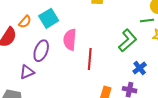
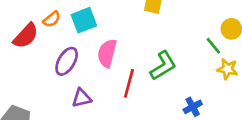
green line: (147, 21) -> (213, 46), turned 48
green L-shape: (128, 40) -> (163, 66), moved
purple triangle: (27, 72) -> (82, 98), moved

